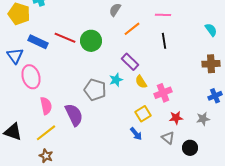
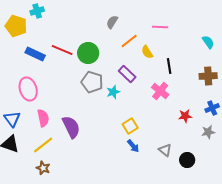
black line: (164, 41) -> (169, 66), moved
blue triangle: (15, 56) -> (12, 119), moved
yellow semicircle: (141, 82) -> (147, 52), moved
gray pentagon: (95, 90) -> (92, 82), moved
pink cross: (163, 93) -> (160, 91), moved, turned -30
yellow square: (143, 114) -> (130, 126), moved
red star: (176, 118) -> (185, 116), moved
gray star: (203, 119) -> (208, 132), moved

